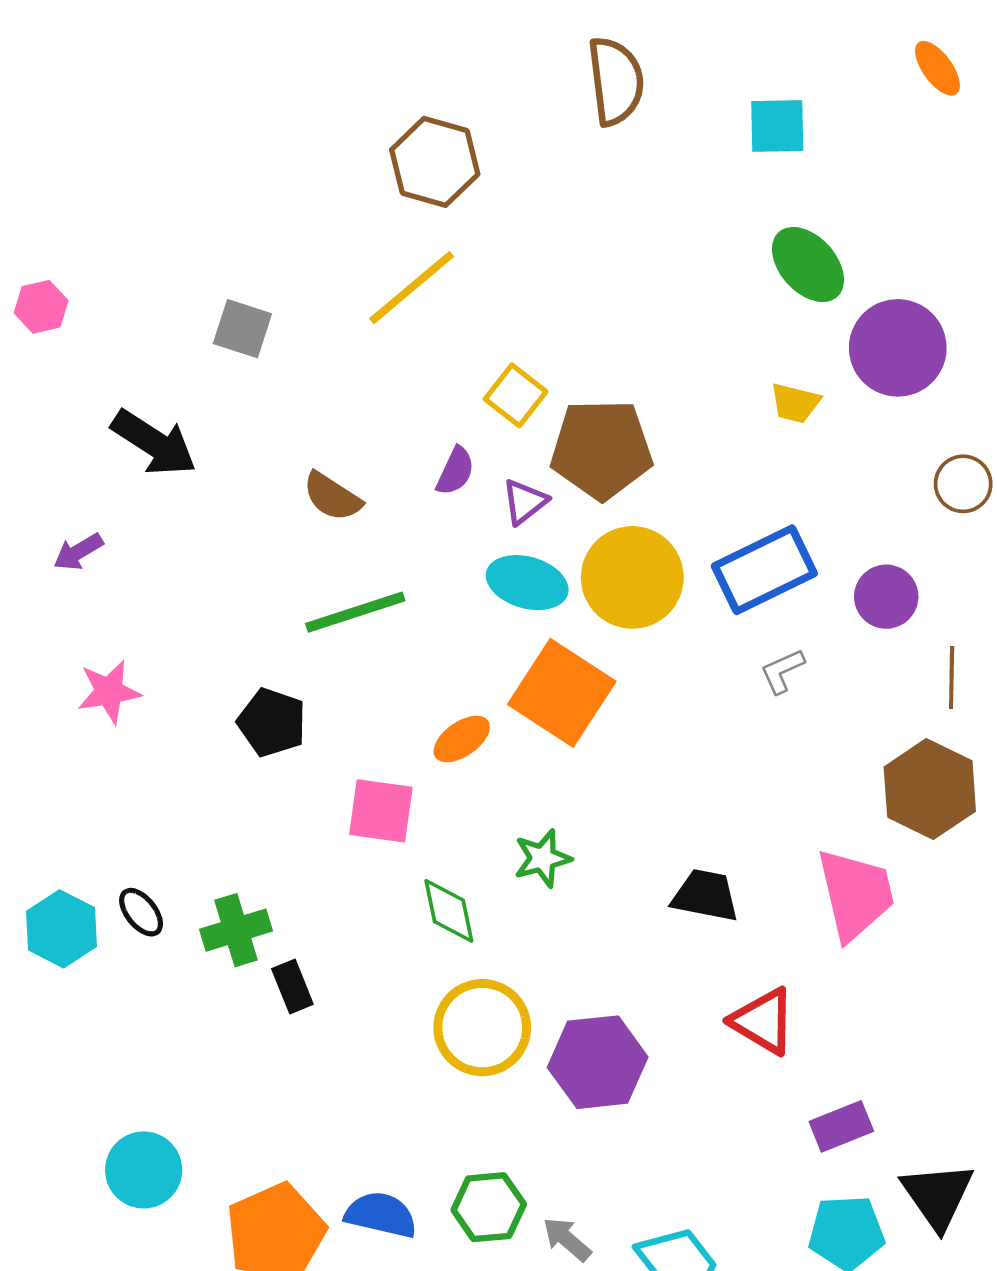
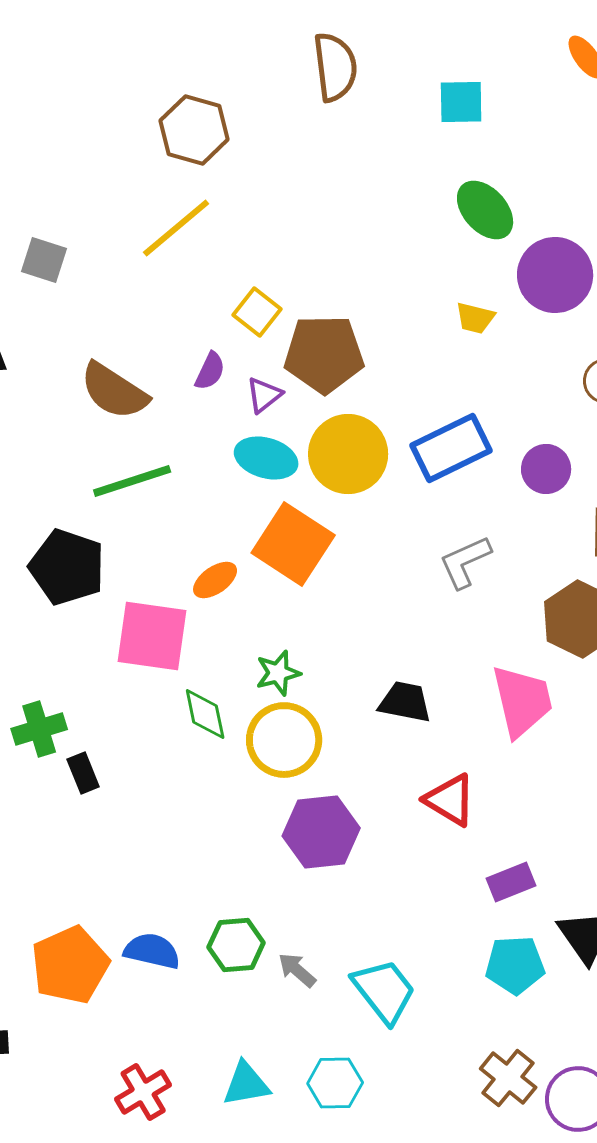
brown semicircle: (332, 497) -> (114, 391), size x1.5
gray L-shape: (782, 671) -> (465, 562), moved, size x1.5
black pentagon: (272, 722) -> (67, 567), size x1.4
pink square: (381, 811) -> (152, 636), size x1.4
yellow circle: (482, 1028) -> (284, 740), moved

